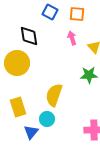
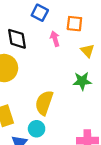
orange square: (77, 14) -> (74, 24), moved
pink arrow: (72, 38) -> (55, 39), moved

